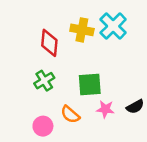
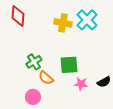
red diamond: (49, 43) -> (18, 16), moved
orange semicircle: (70, 114) -> (46, 78), moved

